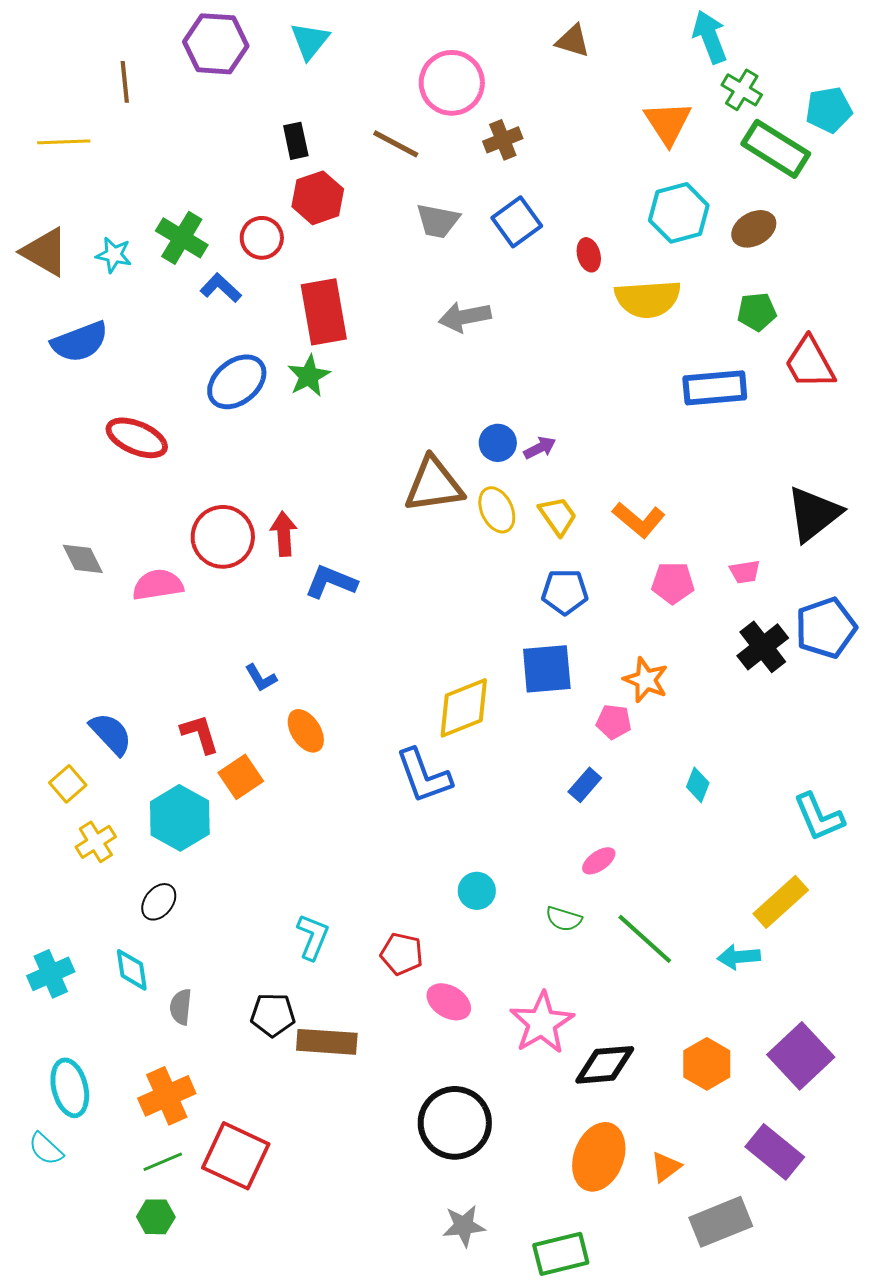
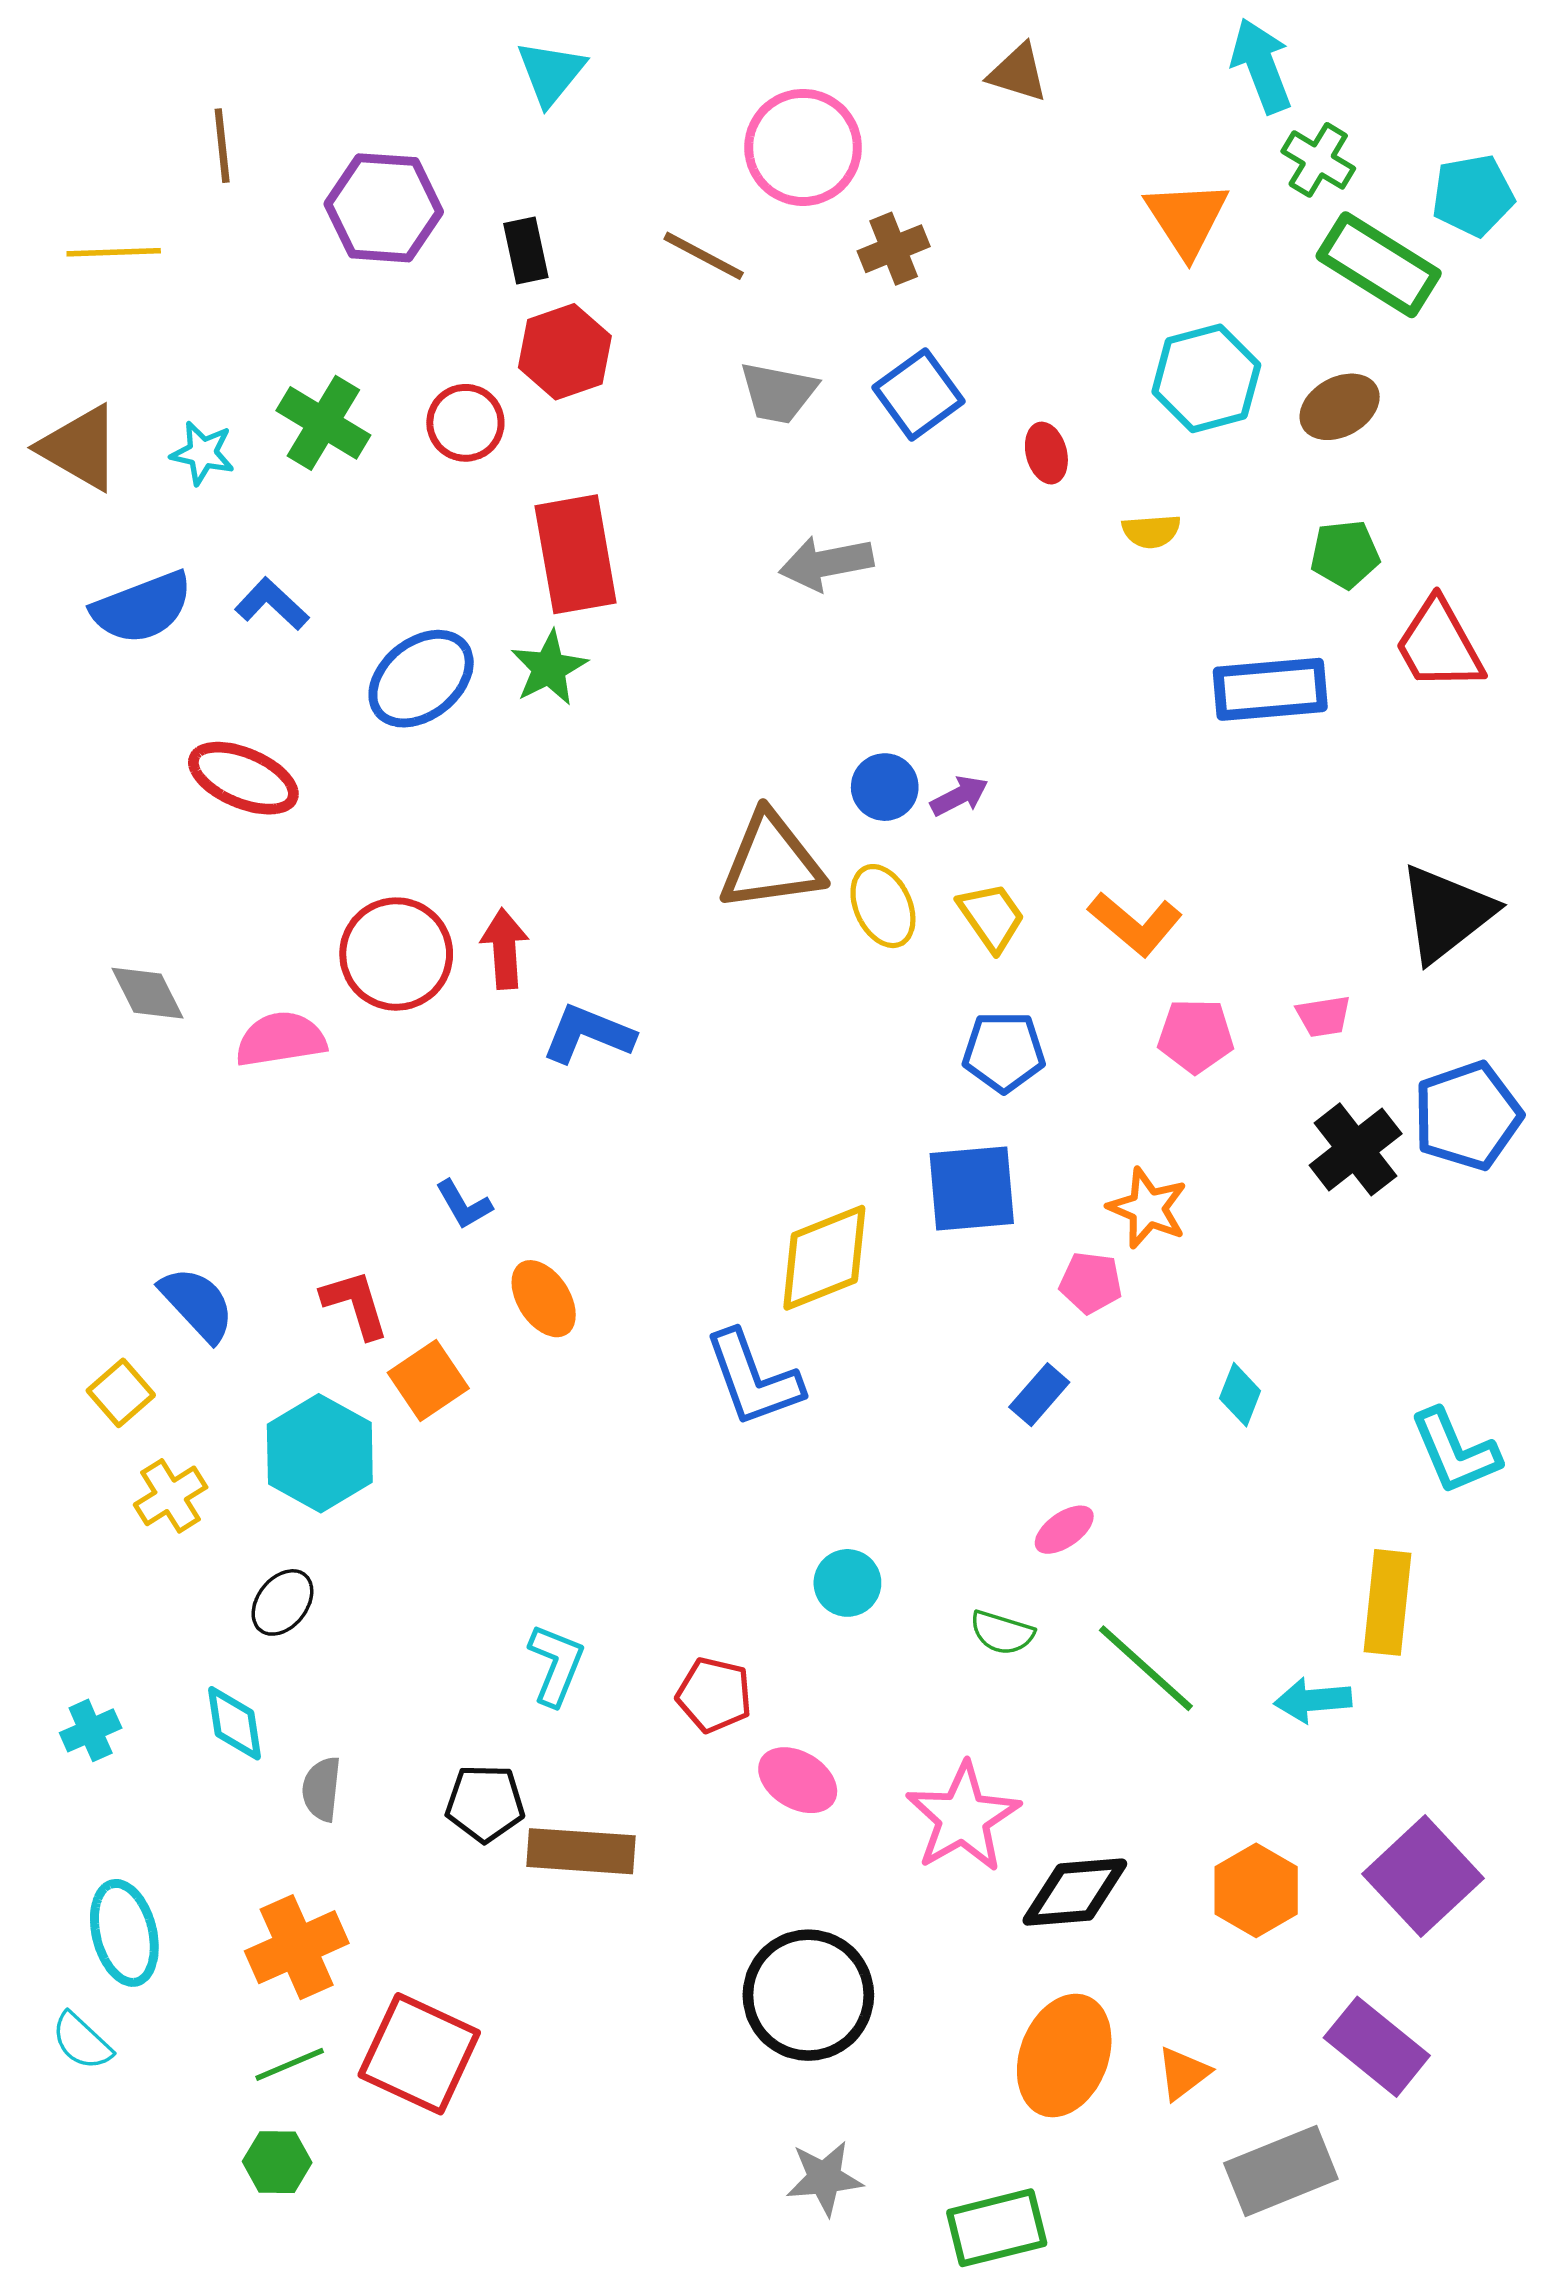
purple hexagon: (216, 44) -> (384, 208), moved
blue L-shape: (221, 288) -> (272, 604), moved
yellow semicircle: (648, 299) -> (1151, 531), size x0.5
yellow rectangle: (781, 902) -> (1388, 1602), turned -42
cyan cross: (51, 974) -> (91, 1730), size x0.7

